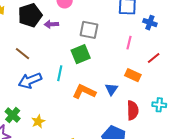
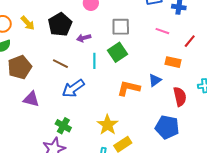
purple arrow: (51, 24) -> (84, 38), moved
pink line: (129, 43) -> (162, 31), turned -72
cyan line: (60, 73) -> (94, 61), moved
blue triangle: (111, 89) -> (155, 80), turned 32
yellow star: (38, 121) -> (108, 125), moved, size x1.5

